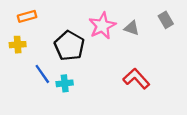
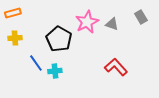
orange rectangle: (27, 16) -> (13, 13), moved

